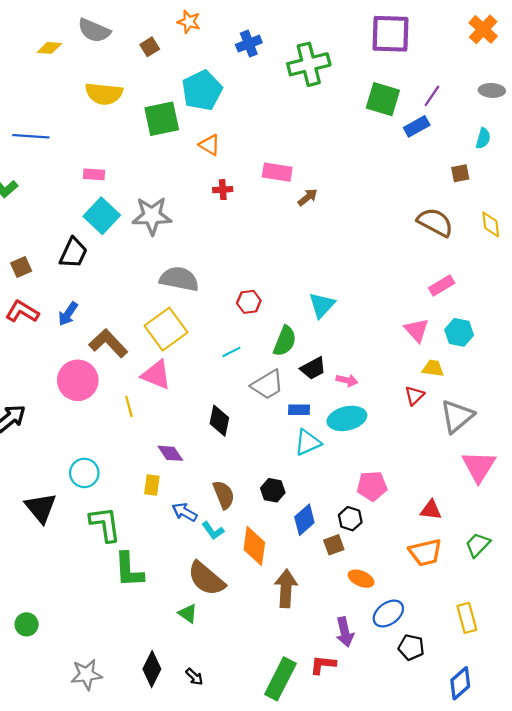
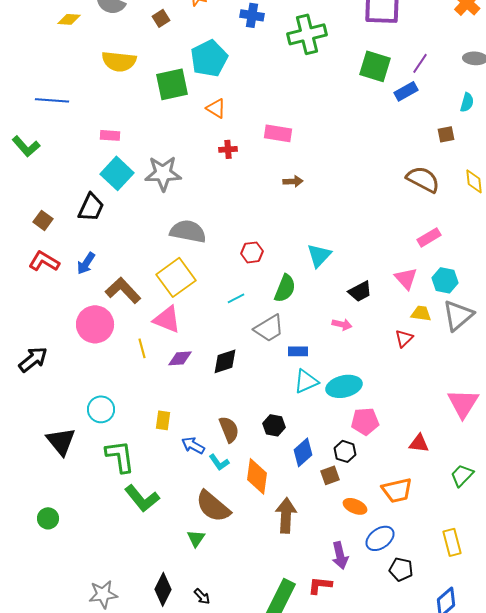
blue cross: (249, 44) -> (252, 15), turned 30
brown arrow: (308, 197) -> (293, 181), moved, turned 36
brown square: (21, 267) -> (43, 220), turned -30
black trapezoid: (313, 368) -> (360, 291), moved
gray triangle: (457, 416) -> (458, 315), moved
cyan ellipse: (347, 418) -> (344, 386), moved
black diamond: (219, 421) -> (225, 361), turned 60
purple diamond: (170, 453) -> (180, 358), moved, turned -60
orange trapezoid: (425, 552) -> (397, 490), moved
green L-shape: (129, 570) -> (142, 498), turned -36
green triangle: (188, 613) -> (196, 538), turned 30
green circle: (27, 624) -> (48, 518), moved

